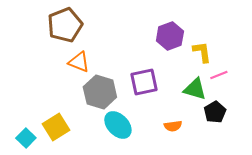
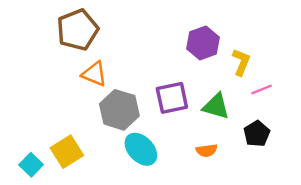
yellow L-shape: (202, 52) -> (241, 62), turned 30
green triangle: (195, 89) -> (216, 106), moved

